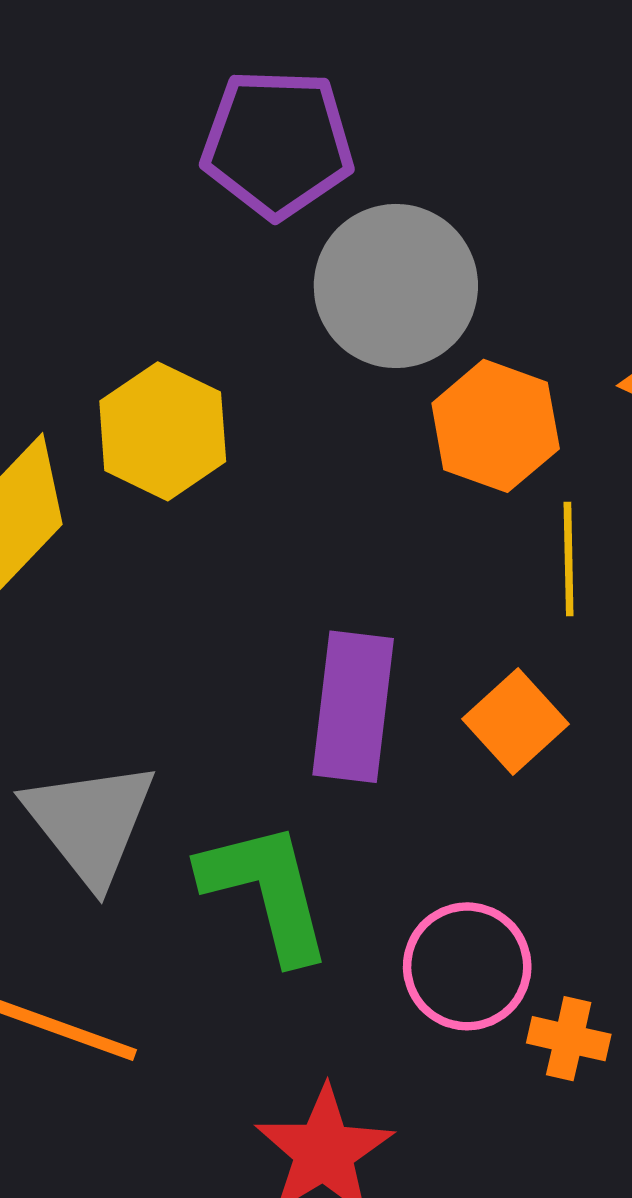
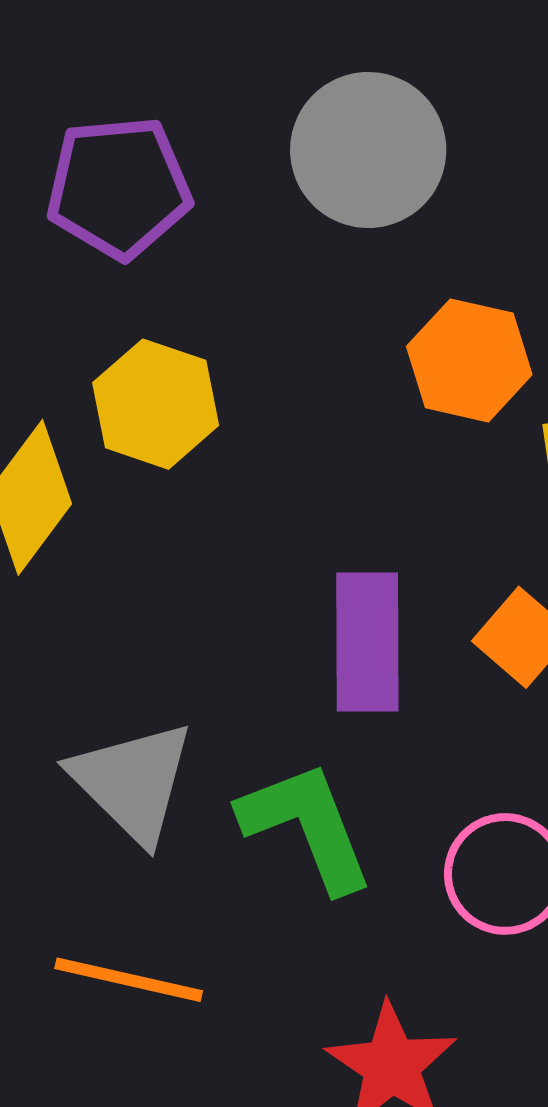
purple pentagon: (277, 143) -> (119, 188), moved
gray circle: (396, 286) -> (368, 150), moved

